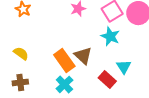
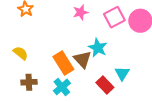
cyan star: (110, 36) -> (98, 48), moved
brown cross: (20, 82) -> (29, 82), moved

